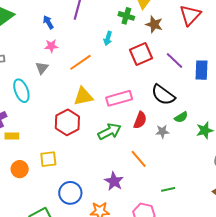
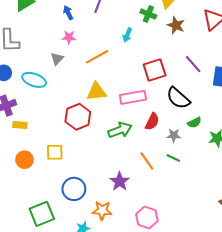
red square: (141, 54) -> (155, 70), moved
cyan ellipse: (21, 91) -> (34, 80), turned -55
green line: (168, 189) -> (173, 158), moved, turned 32

